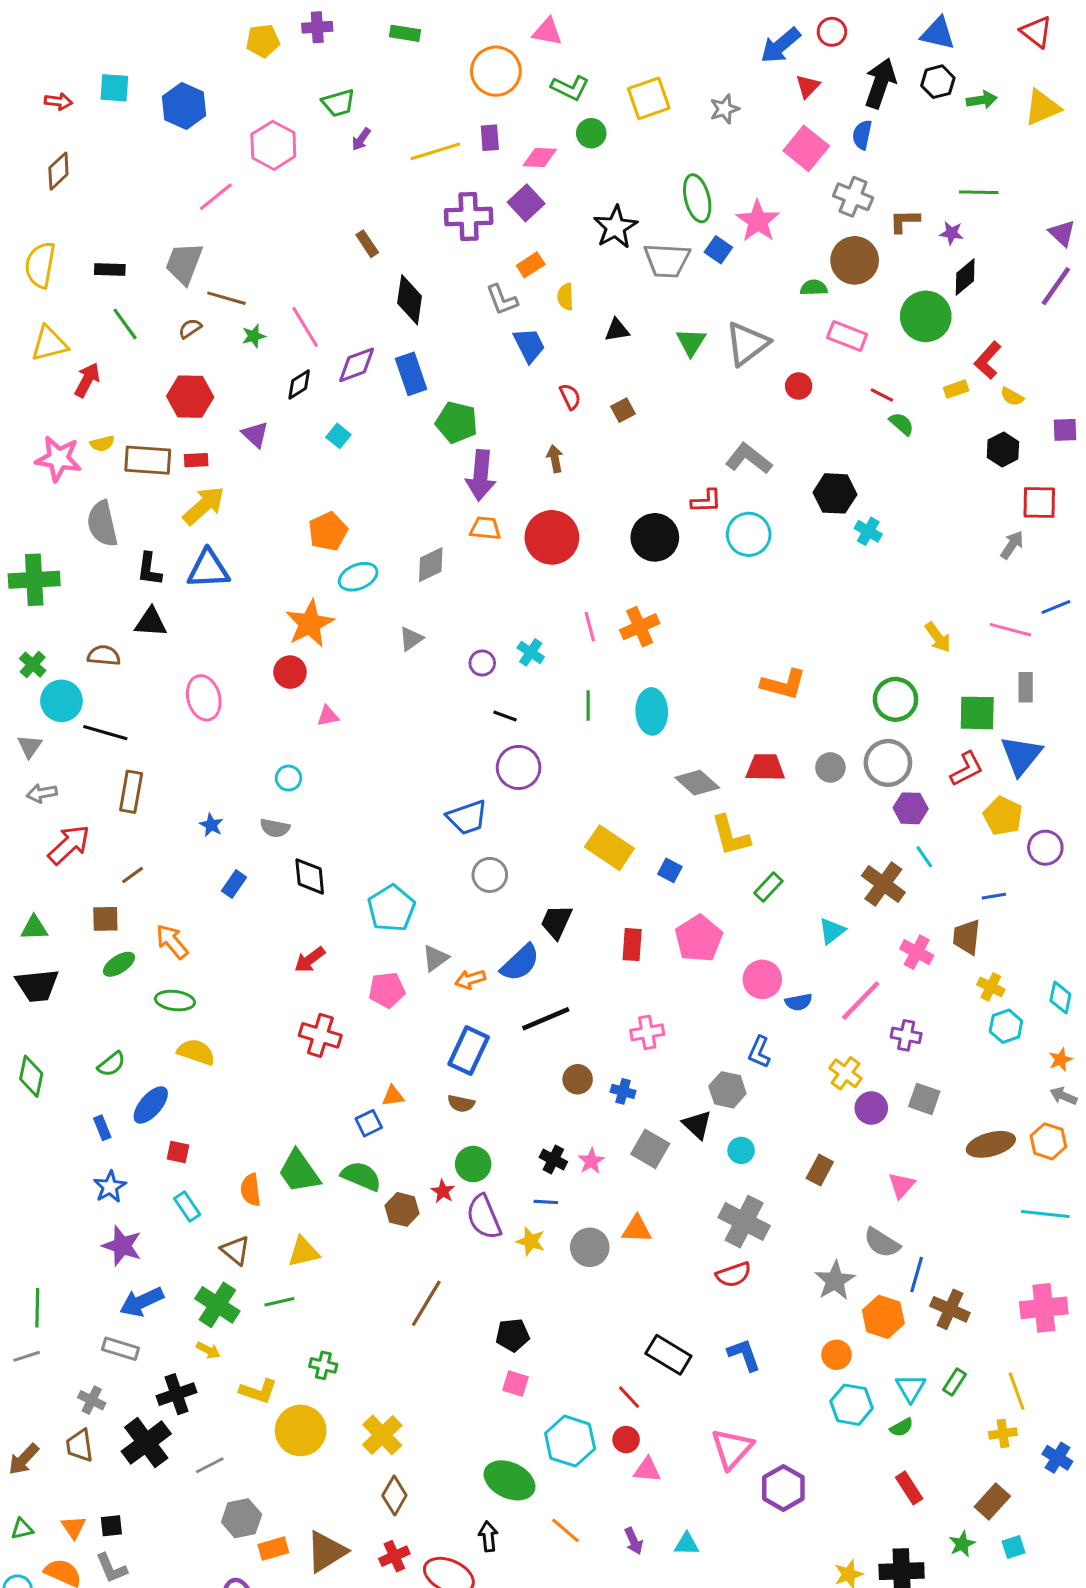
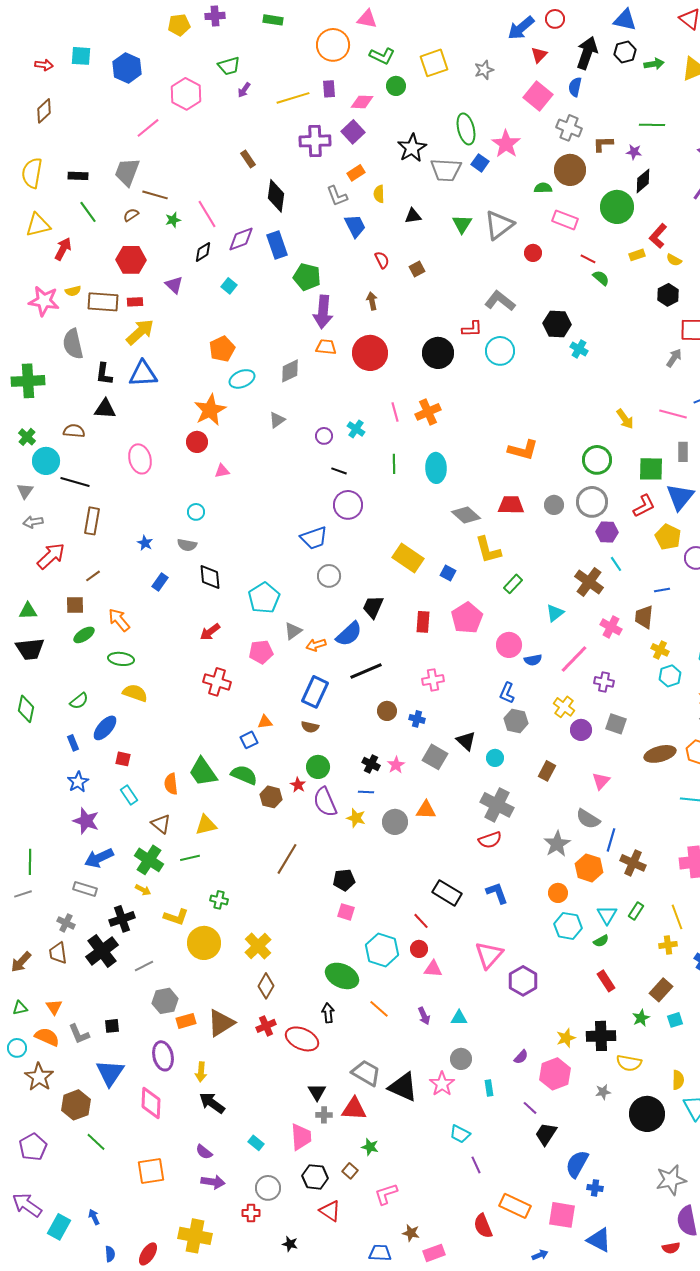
gray hexagon: (727, 1090) -> (516, 721), moved
black square: (111, 1526) -> (112, 1026), moved

